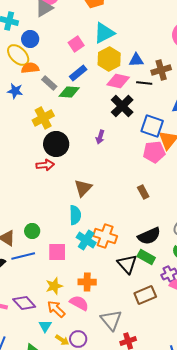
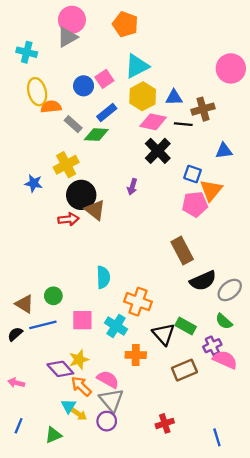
blue circle: (30, 39) -> (84, 86), moved
yellow ellipse: (18, 55) -> (37, 92), turned 30
blue star: (15, 91) -> (34, 183), moved
blue square: (152, 126) -> (193, 174), size x0.7
brown triangle: (83, 188) -> (95, 210), moved, turned -36
brown rectangle: (143, 192) -> (182, 251), size x1.6
black semicircle: (149, 236) -> (203, 281), moved
cyan cross: (86, 240) -> (116, 326), moved
orange cross: (87, 282) -> (136, 355), moved
purple diamond: (24, 303) -> (60, 369), moved
gray triangle: (111, 320) -> (111, 400), moved
yellow arrow: (62, 340) -> (79, 414), moved

